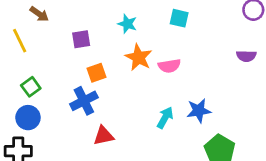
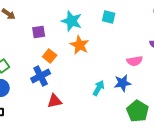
cyan star: (127, 24) -> (72, 21), size x1.5
pink semicircle: (169, 66) -> (135, 61), moved
orange square: (97, 73) -> (50, 56), turned -32

